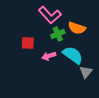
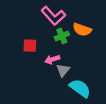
cyan semicircle: (73, 55) -> (80, 88), moved
gray triangle: (86, 72) -> (63, 70), moved

